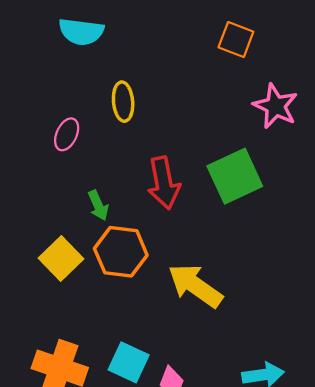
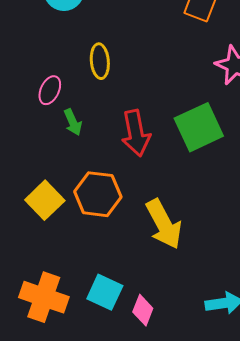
green arrow: (98, 205) -> (73, 122), moved
yellow arrow: (195, 286) -> (164, 224), turned -153

